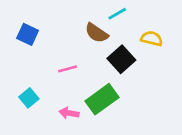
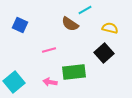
black square: (121, 59) -> (104, 53), moved
cyan square: (29, 98) -> (14, 82), moved, size x1.5
green rectangle: (102, 99) -> (74, 72), turned 30

